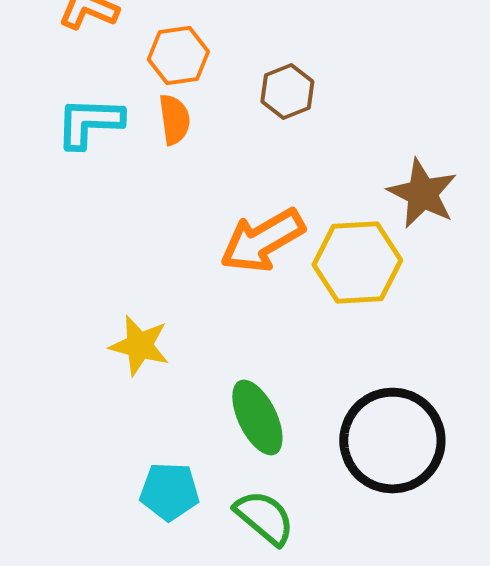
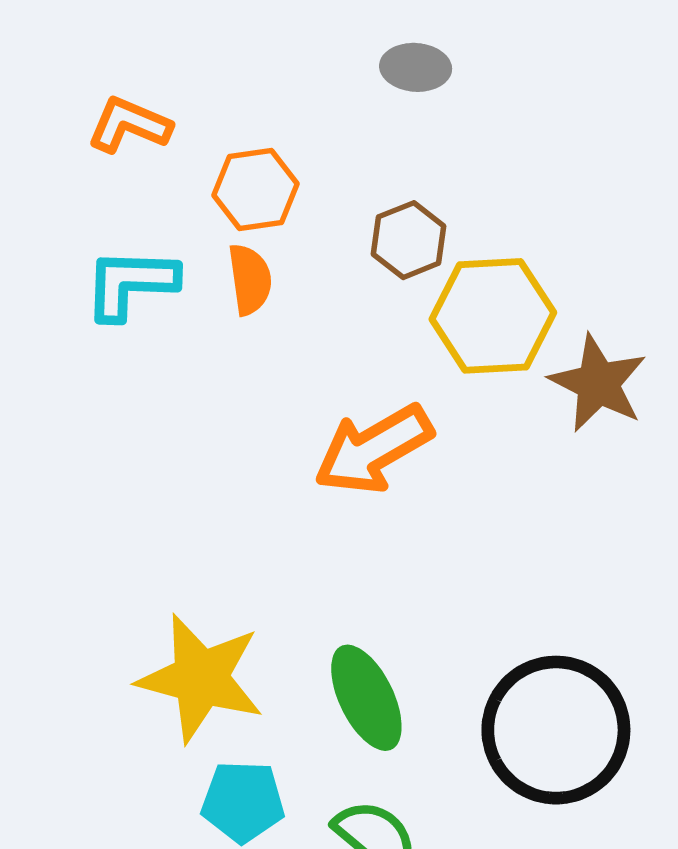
yellow hexagon: (357, 262) -> (493, 316), moved
yellow star: (139, 346) -> (201, 678), moved, size x1.5

